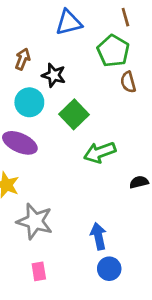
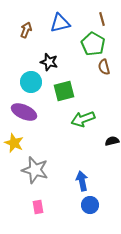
brown arrow: (23, 59) -> (26, 30), moved
green square: (74, 114) -> (64, 91), turned 30

